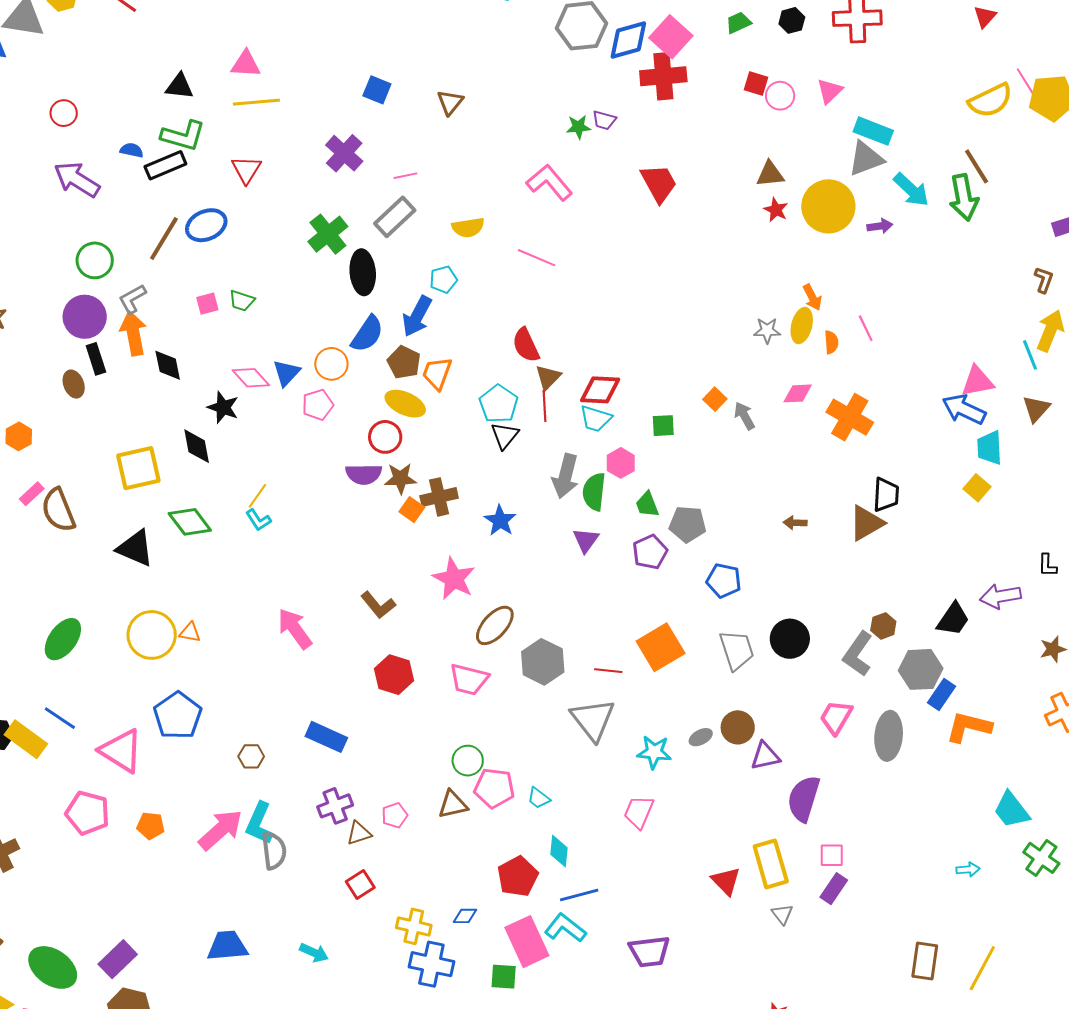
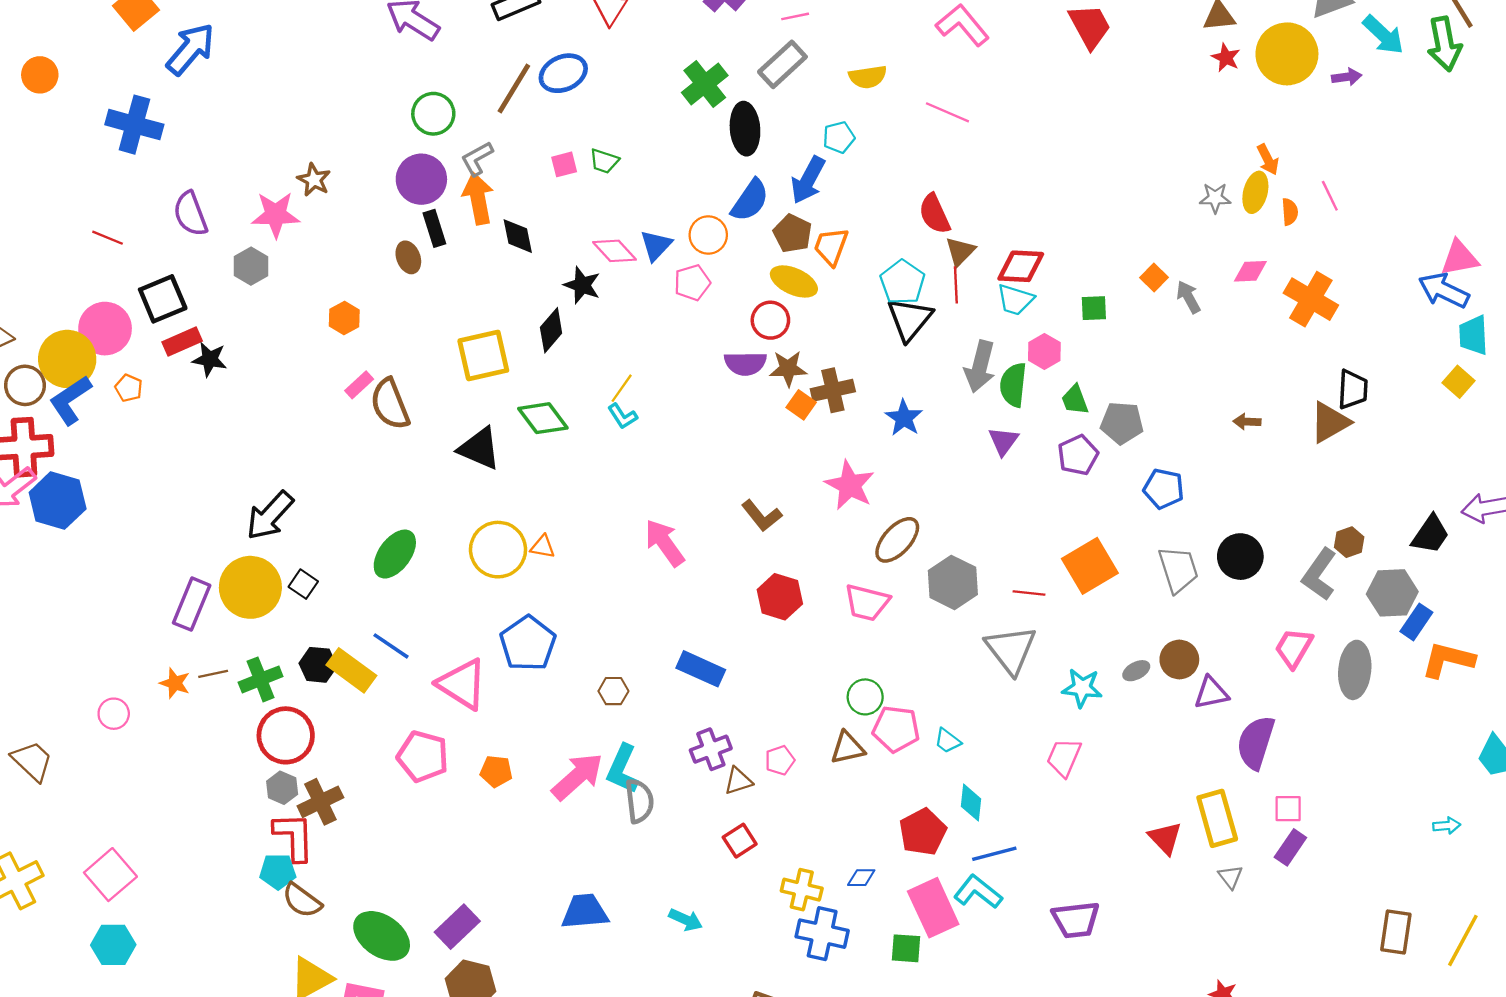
black triangle: (505, 436) -> (910, 319), size x1.4
black diamond: (197, 446) -> (551, 330), turned 51

